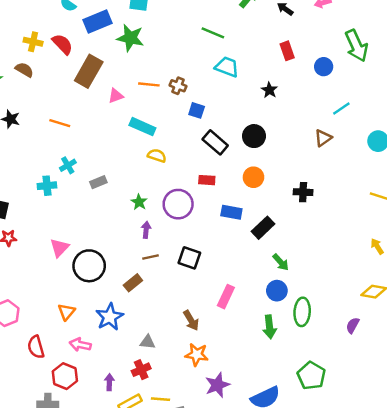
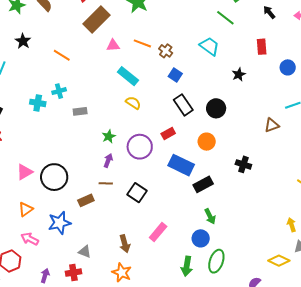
green line: (213, 33) -> (225, 18), moved
red rectangle: (207, 180) -> (168, 134), turned -48
blue rectangle: (231, 212) -> (181, 165), size x1.4
pink triangle: (60, 248) -> (25, 172), moved

